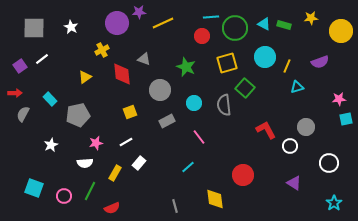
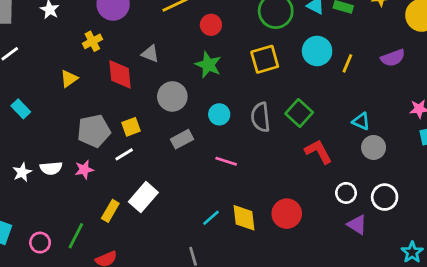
red circle: (202, 36) -> (211, 25), moved
cyan triangle: (297, 87) -> (361, 121), moved, turned 40
green square: (245, 88) -> (299, 113), moved
gray pentagon: (78, 115) -> (94, 131), moved
pink line: (199, 137) -> (226, 161), turned -35
white line: (126, 142) -> (124, 154), moved
white circle: (290, 146) -> (346, 193), moved
white semicircle: (85, 163) -> (51, 168), moved
white rectangle: (139, 163) -> (143, 197), size x1.5
white circle: (329, 163) -> (385, 197), moved
cyan line: (188, 167) -> (211, 218), moved
yellow diamond: (215, 199) -> (244, 218), moved

